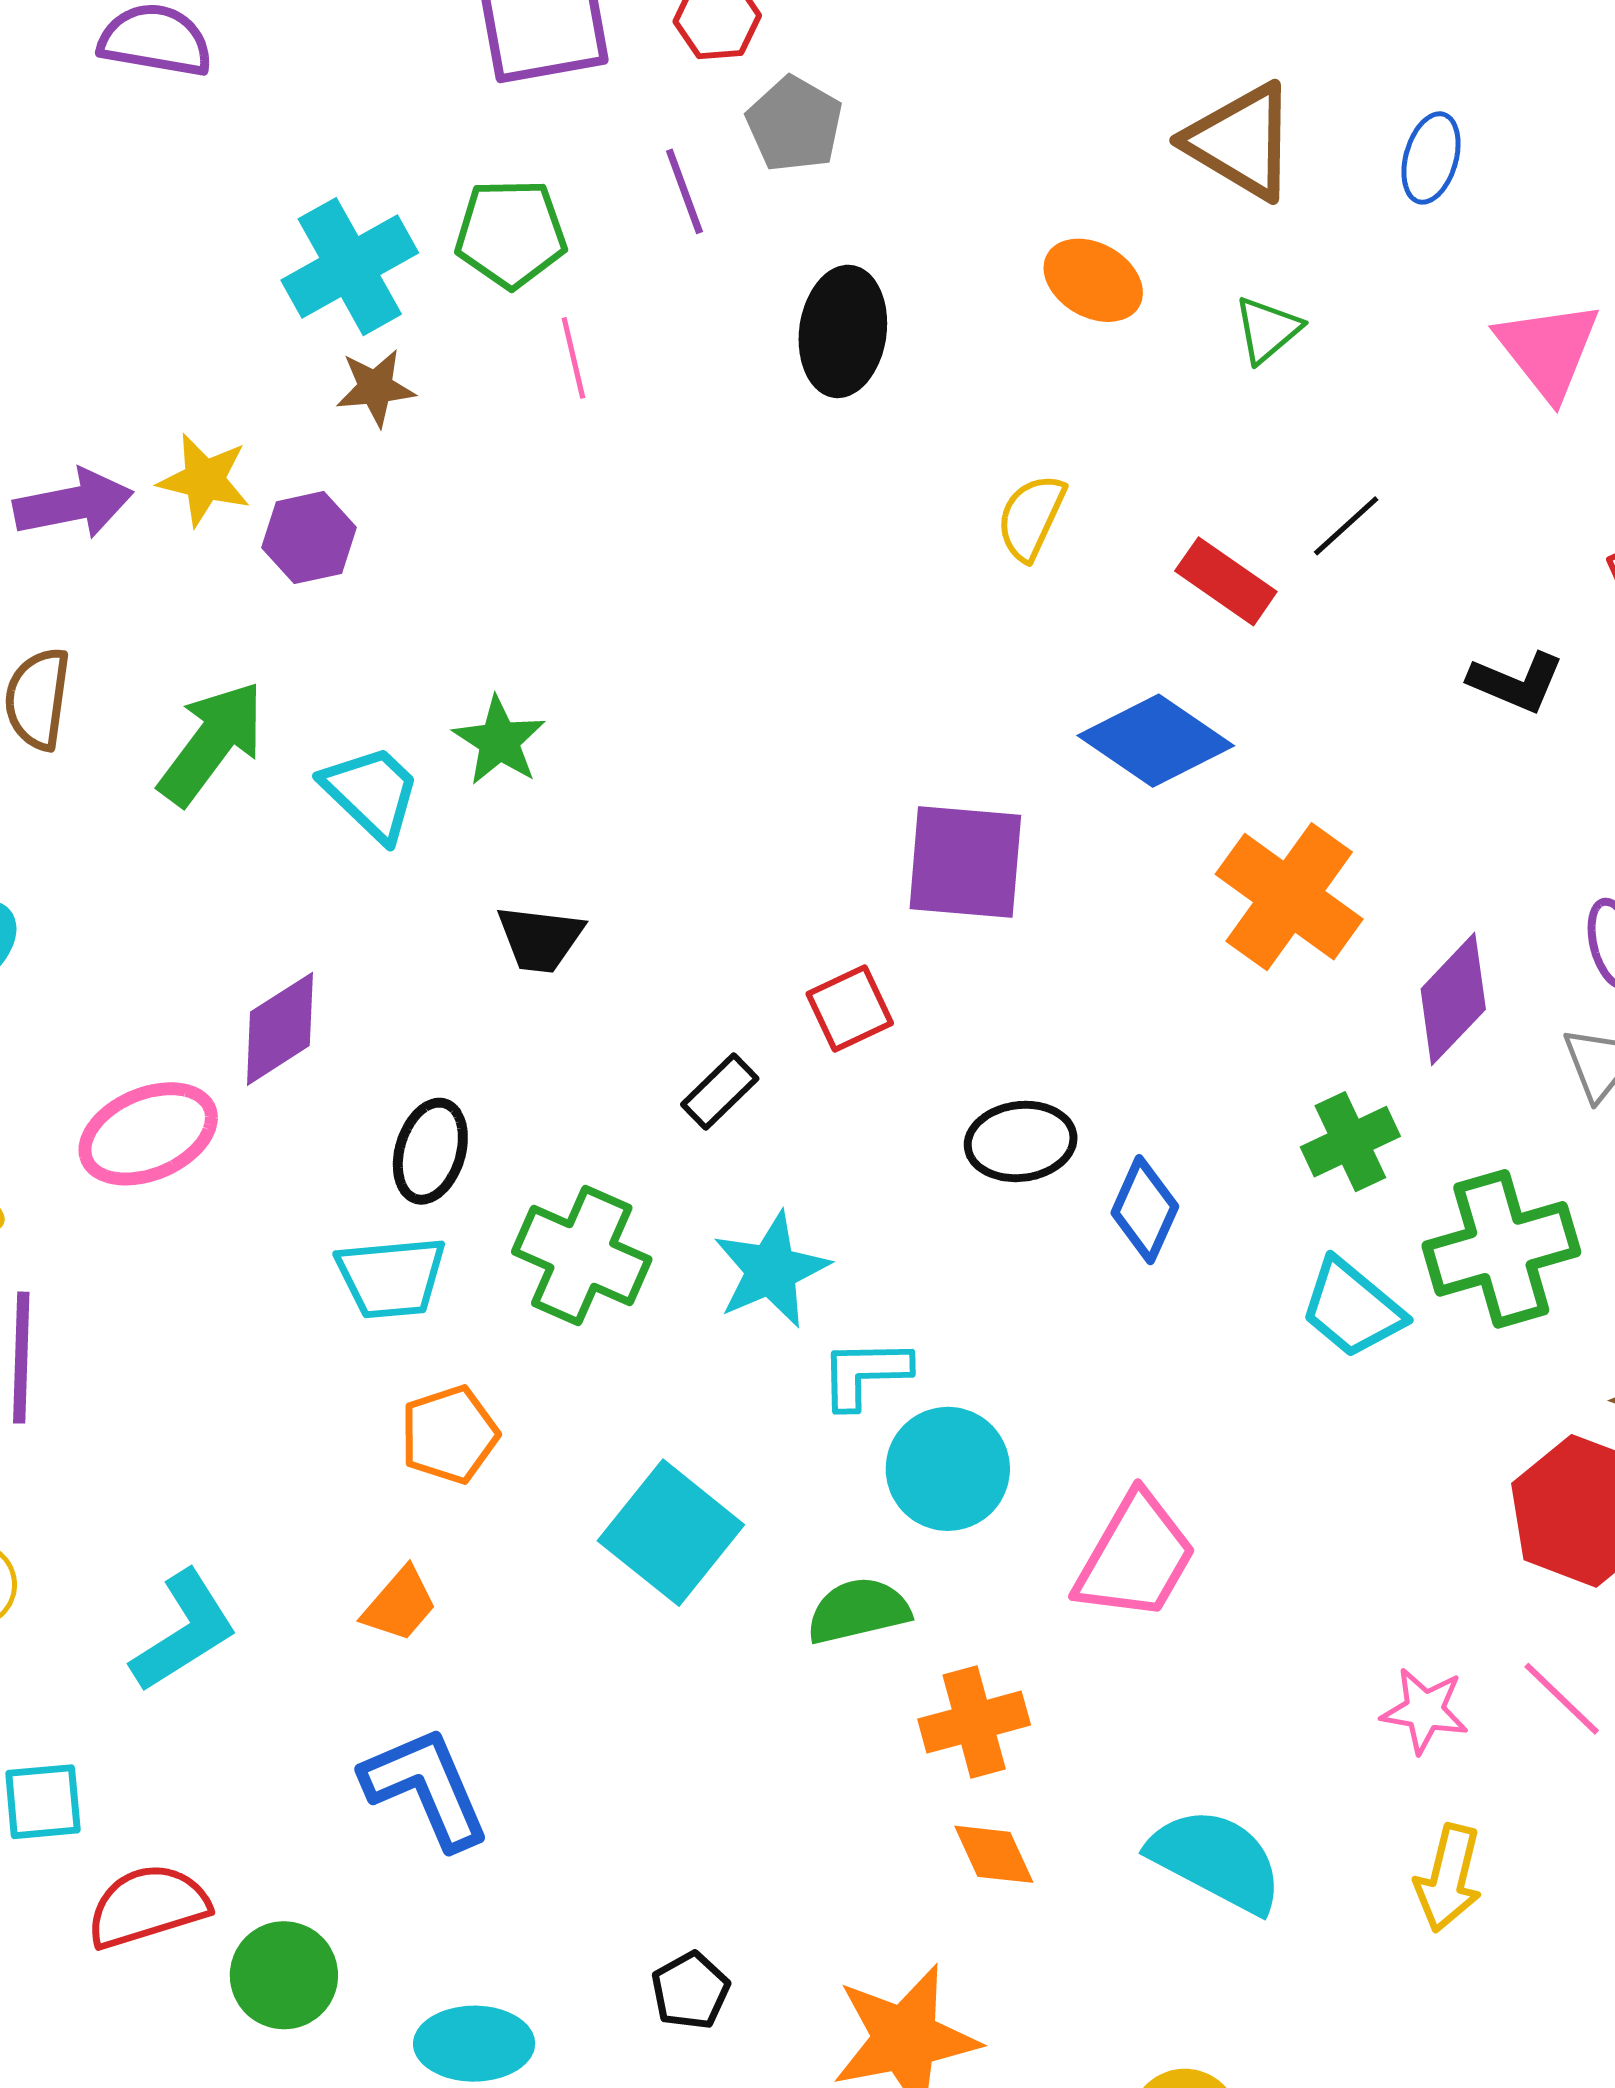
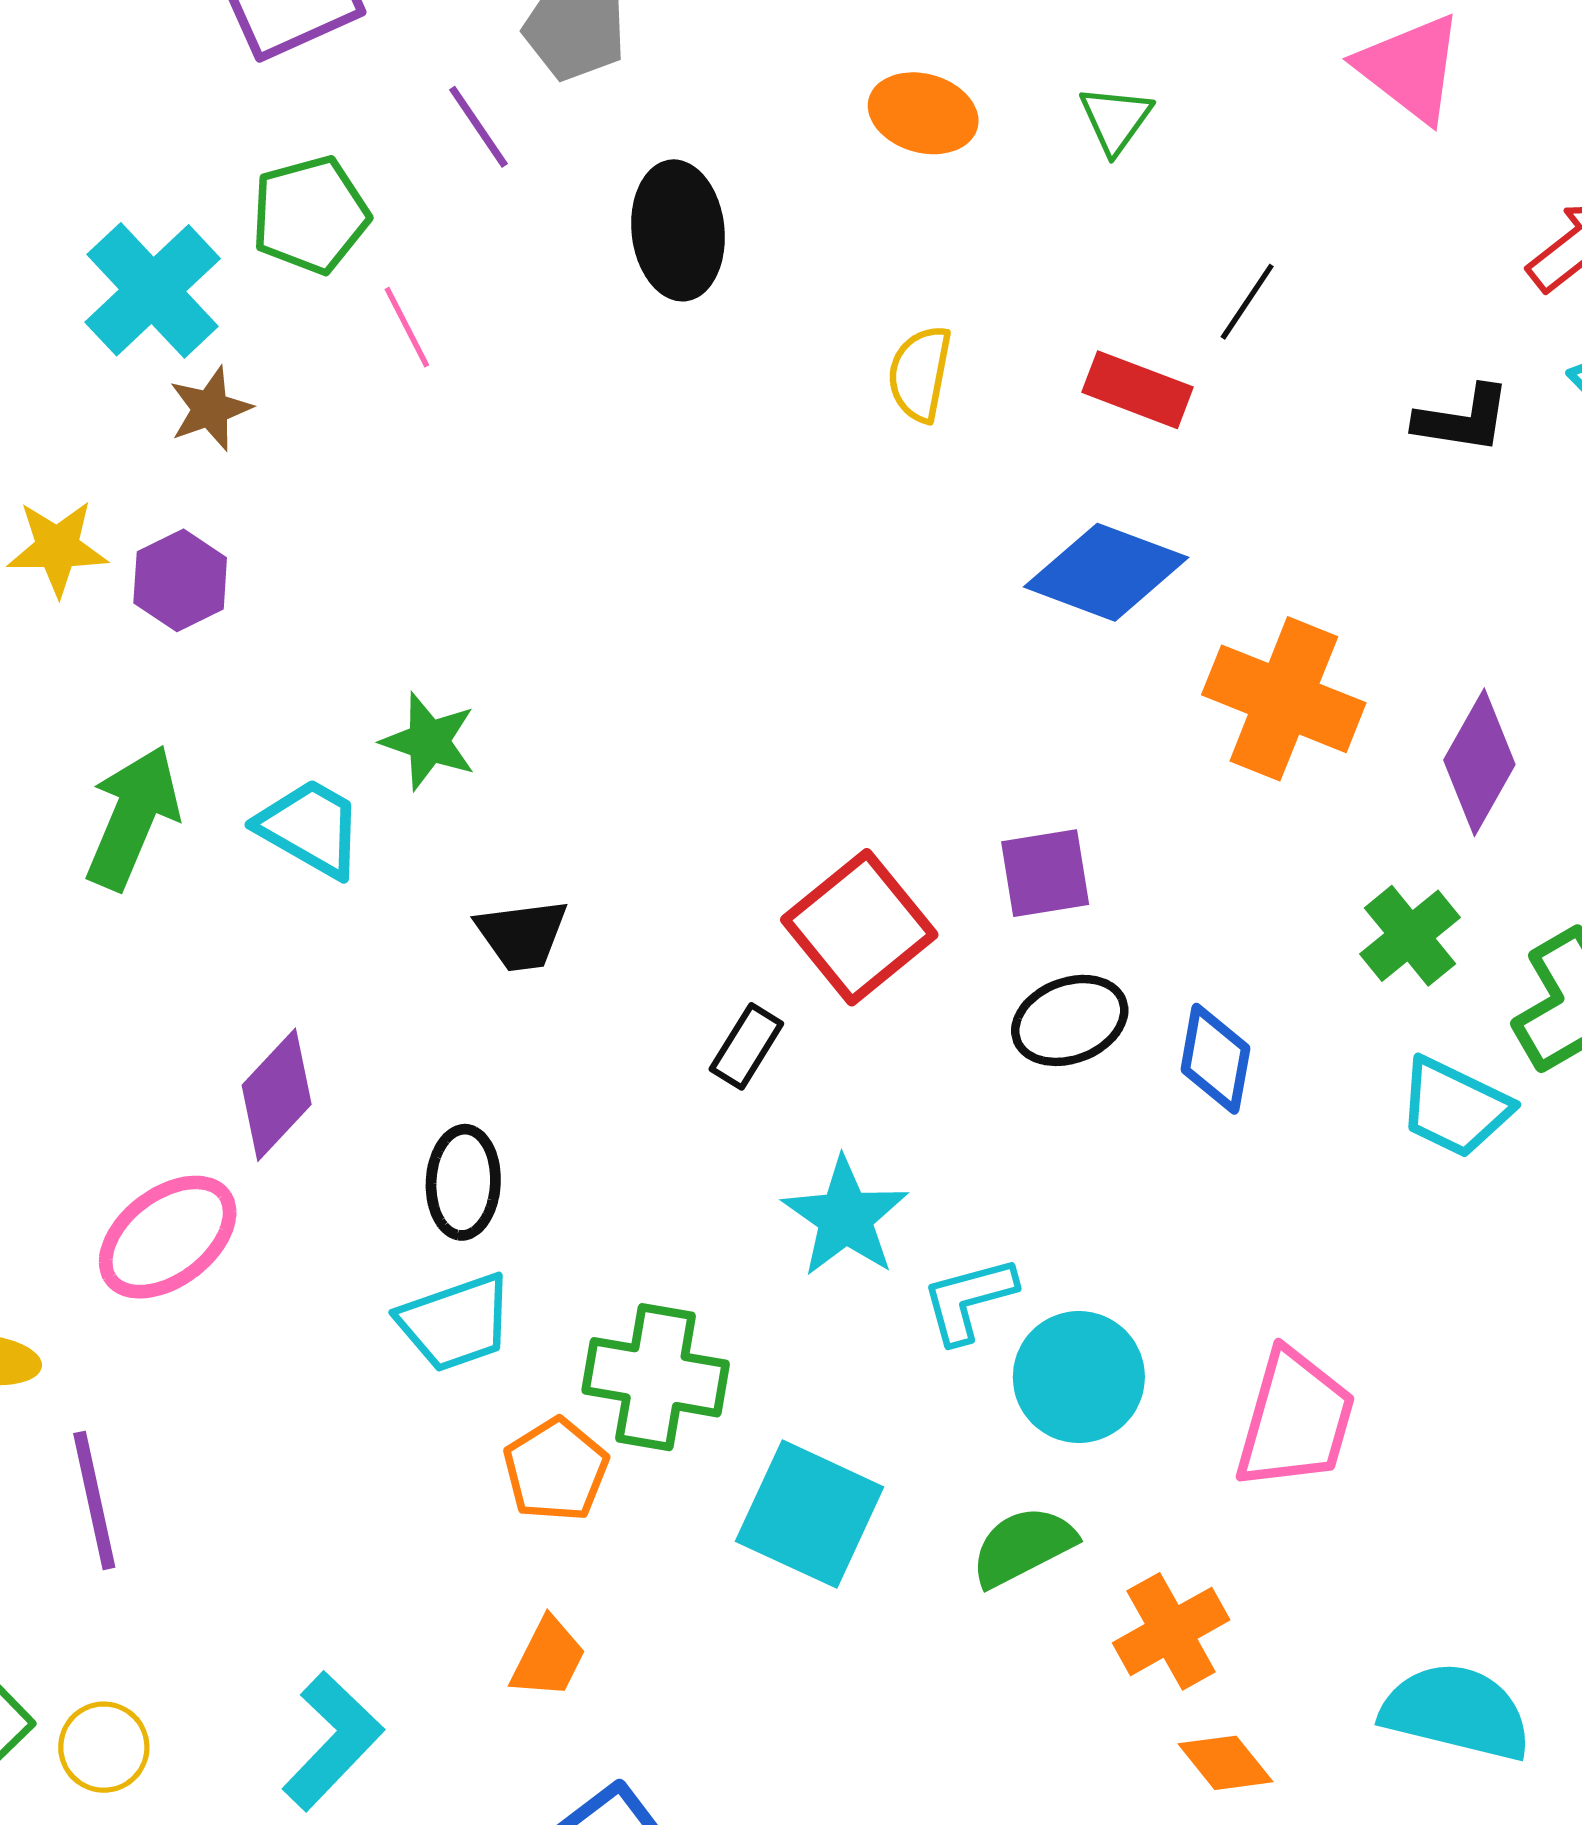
purple square: (965, 862) -> (1045, 873), moved, size x0.7
red square: (850, 1008) -> (859, 927), size x1.6
green cross: (582, 1255) -> (656, 1377), moved

